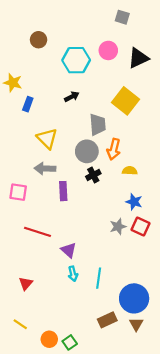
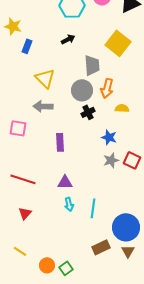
purple rectangle: (63, 191) -> (60, 142), moved
blue star: (134, 202) -> (109, 137), moved
red line: (37, 232) -> (23, 179), moved
purple triangle: (69, 250) -> (65, 182), turned -42

